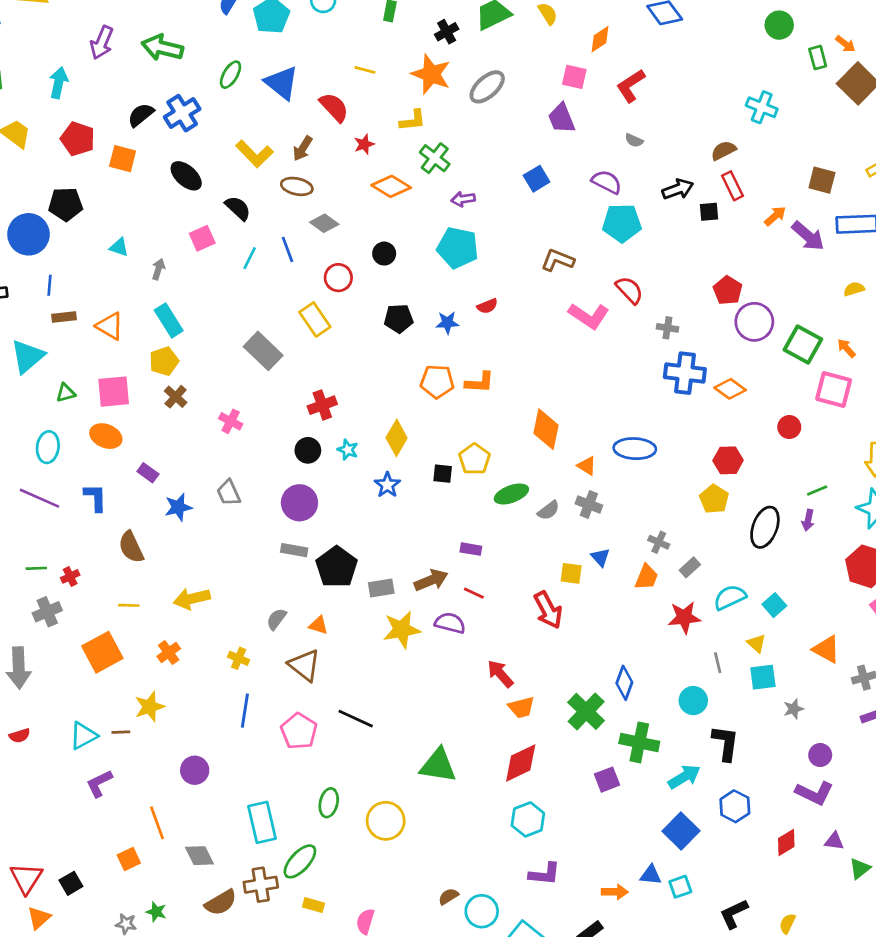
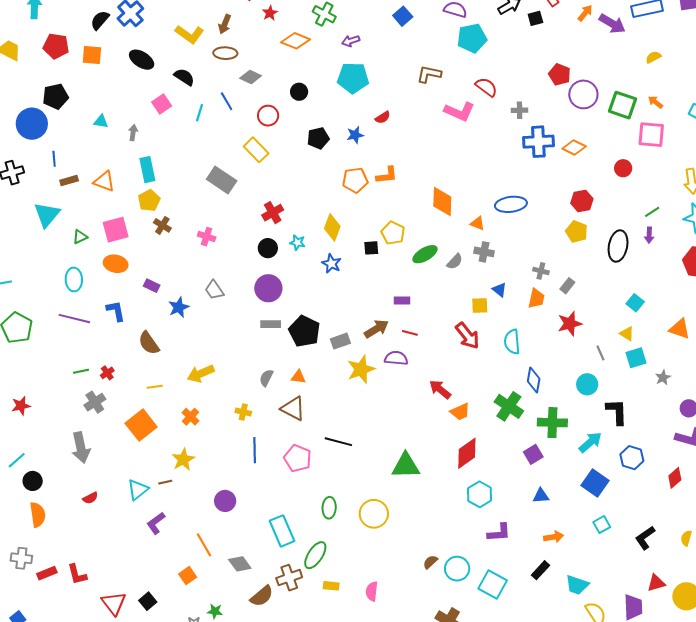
cyan rectangle: (169, 320) -> (147, 170), turned 30
cyan semicircle: (730, 597) -> (512, 342), moved, turned -60
blue triangle: (651, 875) -> (541, 496), moved

